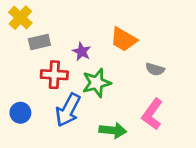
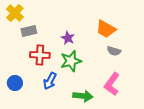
orange trapezoid: (124, 39) -> (106, 29), moved
purple star: (82, 52) -> (68, 38), moved
blue arrow: (68, 110) -> (50, 81), size x0.7

